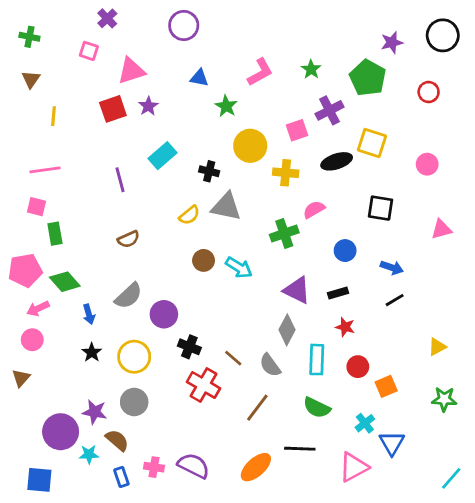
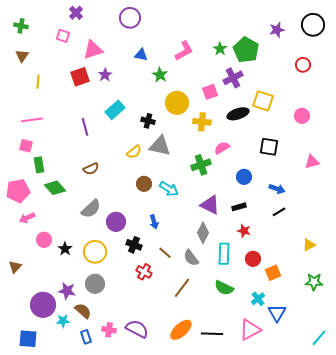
green pentagon: (368, 78) -> (246, 50), moved
green diamond: (65, 282) -> (55, 188), moved
blue arrow: (89, 314) -> (154, 222), moved
pink circle: (32, 340) -> (44, 240), moved
red cross: (204, 385) -> (144, 272), size x0.7
black line: (300, 449) -> (212, 334), moved

